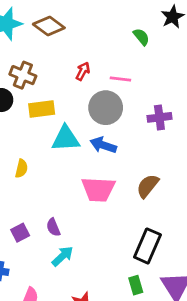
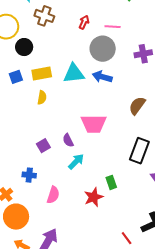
brown cross: (23, 75) -> (44, 16), moved
yellow rectangle: (42, 109) -> (42, 73), moved
pink trapezoid: (98, 189) -> (94, 124), moved
green rectangle: (136, 285) -> (111, 182), moved

